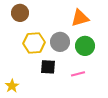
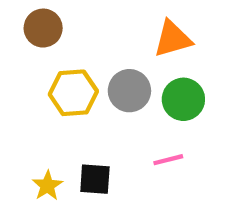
black square: (48, 67) -> (95, 179), moved
yellow star: (12, 86) -> (47, 186), moved

